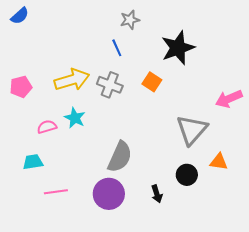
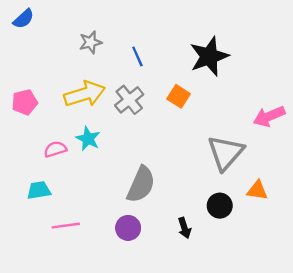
gray star: (130, 20) -> (90, 42), moved
gray cross: (110, 85) -> (129, 100), turned 30
purple circle: (109, 194) -> (128, 228), size x0.7

